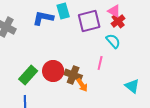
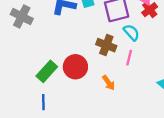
cyan semicircle: (113, 41) -> (131, 32), moved
brown cross: (73, 75) -> (106, 45), moved

